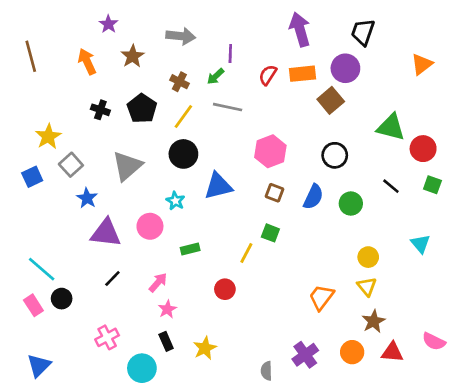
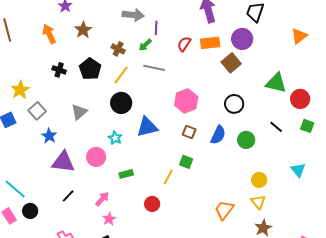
gray arrow: (181, 36) -> (133, 15), moved
gray triangle: (127, 166) -> (79, 112), size x0.7

